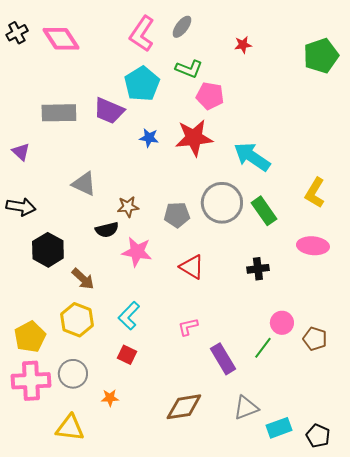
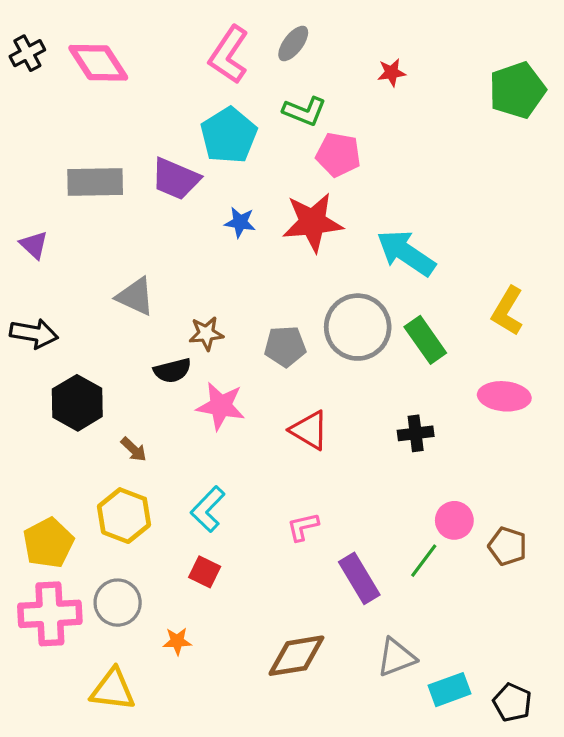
brown arrow: (83, 279) -> (134, 449), size x0.7

